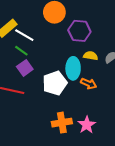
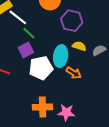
green line: (21, 51) -> (29, 33), moved
purple square: (25, 68) -> (26, 50), moved
pink star: (87, 125) -> (66, 112), turned 30

